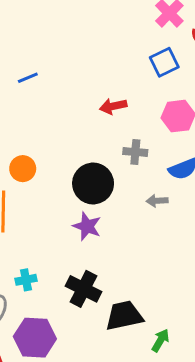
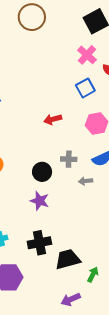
gray cross: (135, 152) -> (69, 159), moved
black circle: (93, 183) -> (42, 172), size x0.7
black cross: (83, 289) -> (39, 243), turned -35

